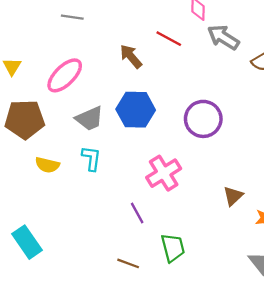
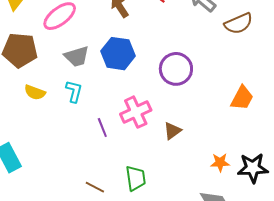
brown triangle: (233, 196) -> (172, 131), moved
purple line: (137, 213) -> (102, 128), moved

